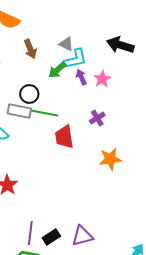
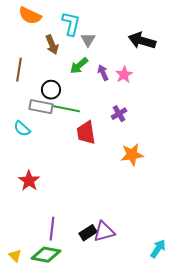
gray triangle: (66, 44) -> (88, 40), turned 35
cyan L-shape: (75, 59) -> (71, 24), moved, turned -65
black rectangle: (51, 237) -> (88, 233), moved

